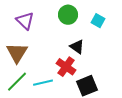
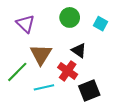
brown triangle: (17, 53) -> (41, 54), moved
green line: (17, 82) -> (17, 72), moved

